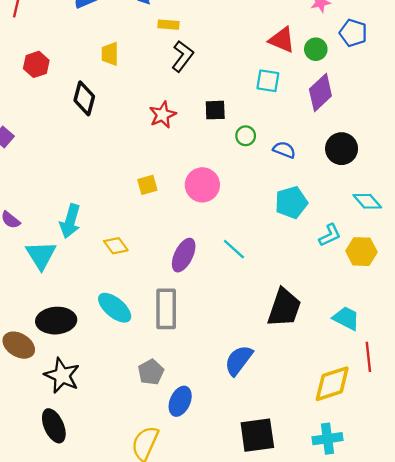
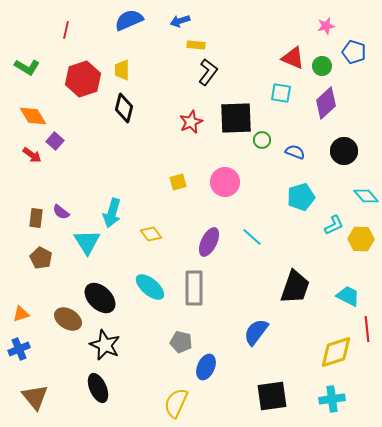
yellow trapezoid: (110, 54) -> (122, 70), moved
red hexagon: (36, 64) -> (83, 79), size x1.6
black square: (215, 110) -> (236, 118), size x1.8
black ellipse: (56, 321) -> (100, 298), turned 48
gray pentagon: (151, 372) -> (181, 342), turned -30

